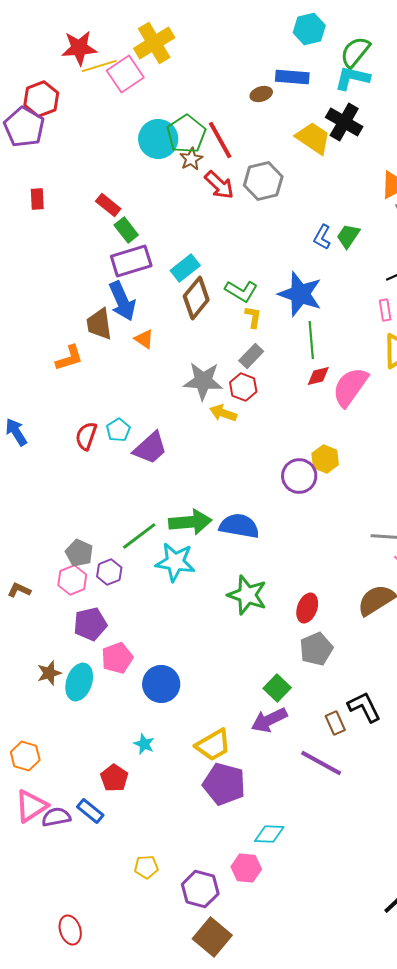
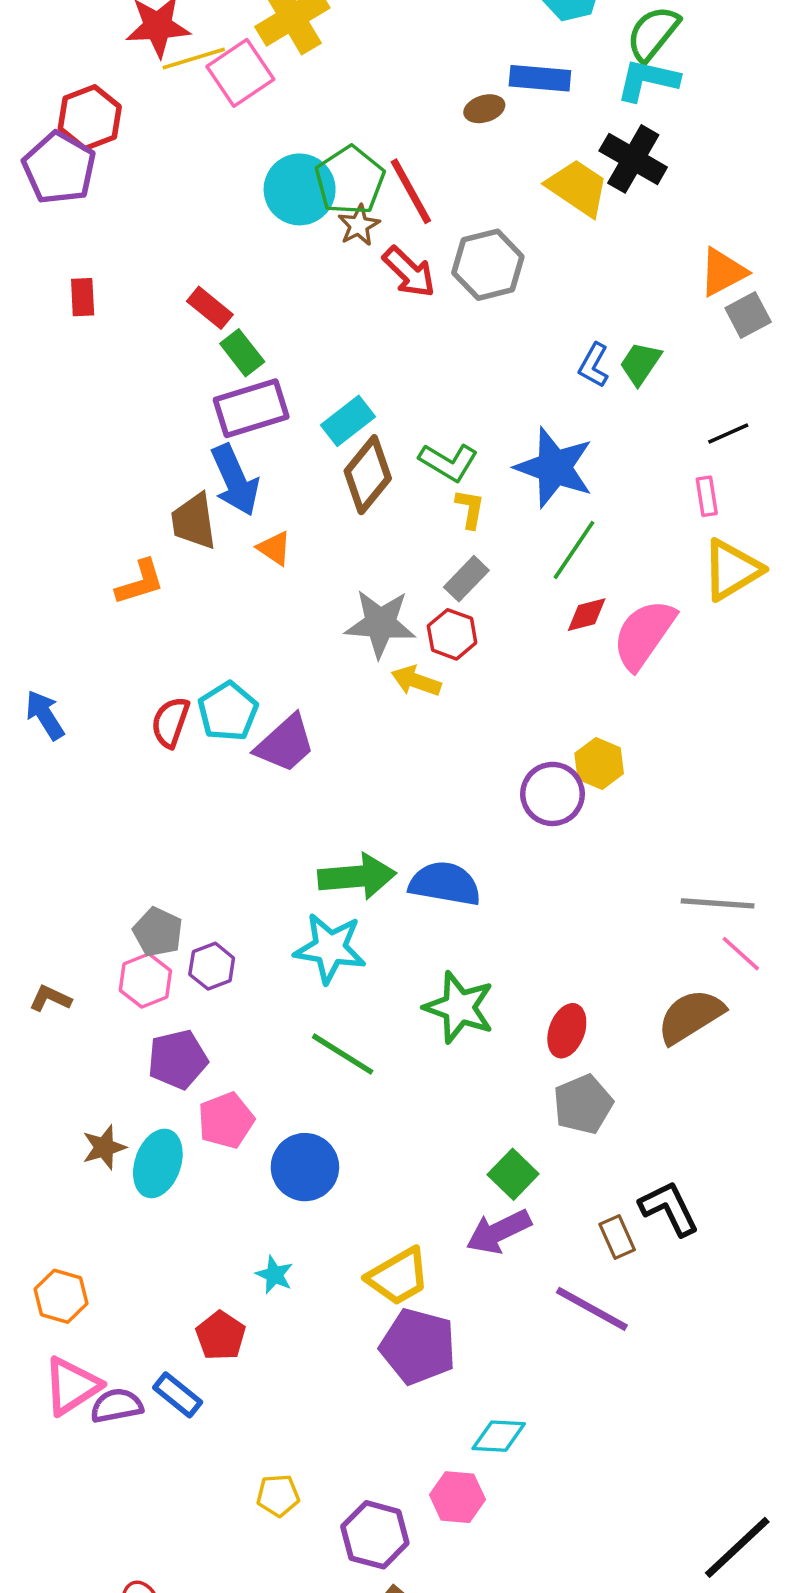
green line: (311, 340) -> (574, 550), turned 39
cyan pentagon: (118, 430) -> (228, 711), size x1.4
green line: (139, 536) -> (343, 1054), moved, turned 69

